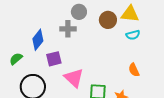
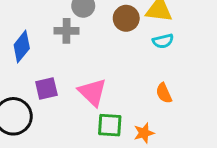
purple square: (54, 59) -> (46, 89), moved
pink triangle: (74, 78) -> (92, 92), moved

